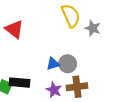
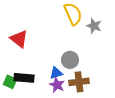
red triangle: (14, 29) -> (19, 39), moved
blue triangle: (53, 64) -> (56, 73), moved

